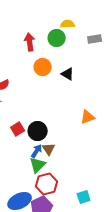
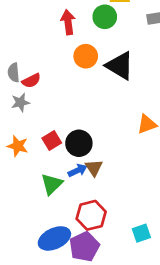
black triangle: (68, 74) -> (120, 66), size x1.6
blue arrow: (37, 151) -> (78, 170), turned 32
green triangle: (38, 165) -> (52, 184), moved

